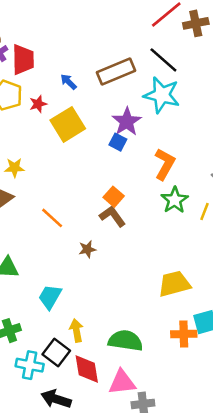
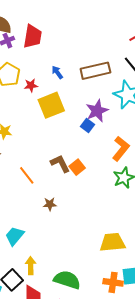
red trapezoid: (23, 60) -> (33, 36), moved
brown L-shape: (112, 216) -> (60, 163), moved

